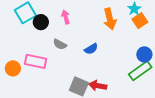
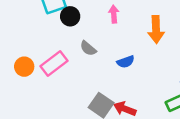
pink arrow: (66, 17) -> (114, 14), moved
pink rectangle: (36, 61) -> (54, 64), turned -60

